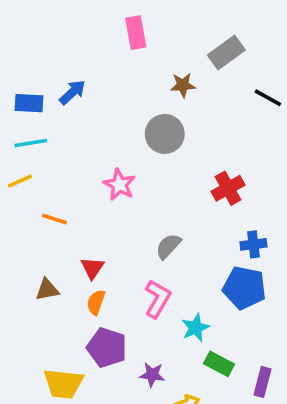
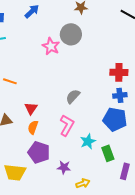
blue arrow: (72, 92) -> (32, 11), moved
pink star: (119, 185) -> (51, 46), moved
red cross: (228, 188) -> (119, 72), moved, turned 30
green rectangle: (219, 364) -> (108, 153), moved, turned 42

